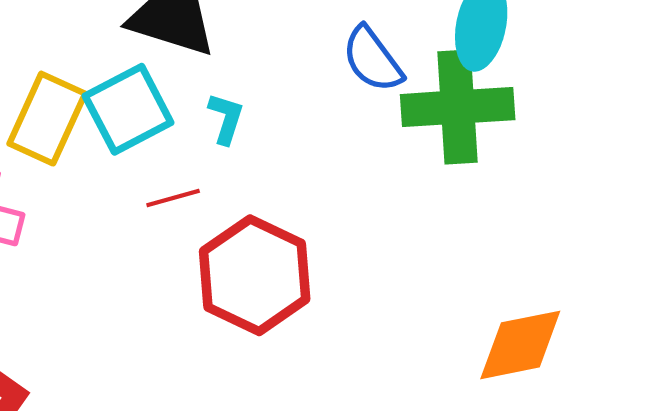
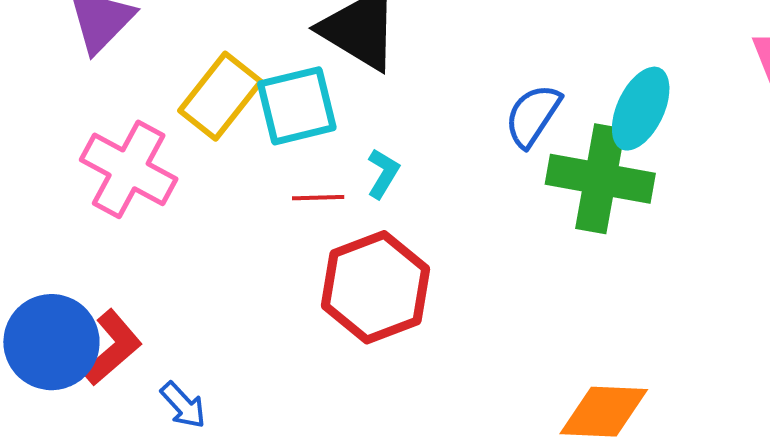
blue semicircle: (372, 59) -> (533, 116), turned 56
cyan L-shape: (226, 118) -> (383, 173), moved

